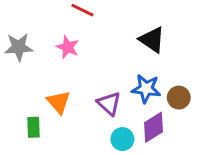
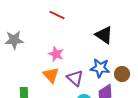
pink star: (68, 47) -> (56, 54), moved
orange triangle: (59, 102) -> (51, 75), moved

